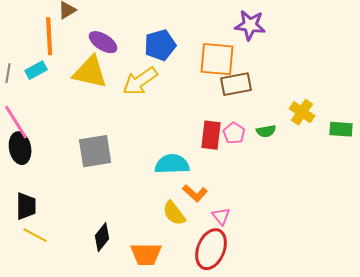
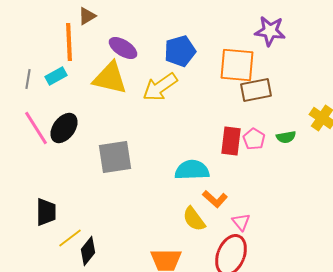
black ellipse: (20, 148) -> (64, 128), moved, turned 48
yellow line: (35, 235) -> (70, 238), moved, turned -65
black diamond: (102, 237) -> (88, 251), moved

